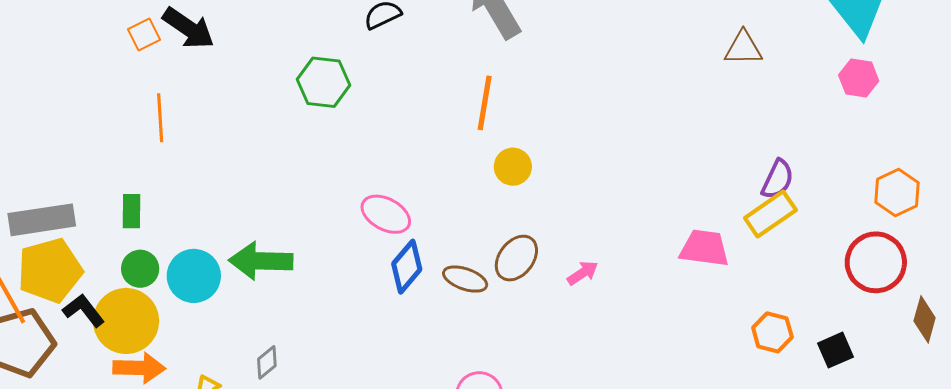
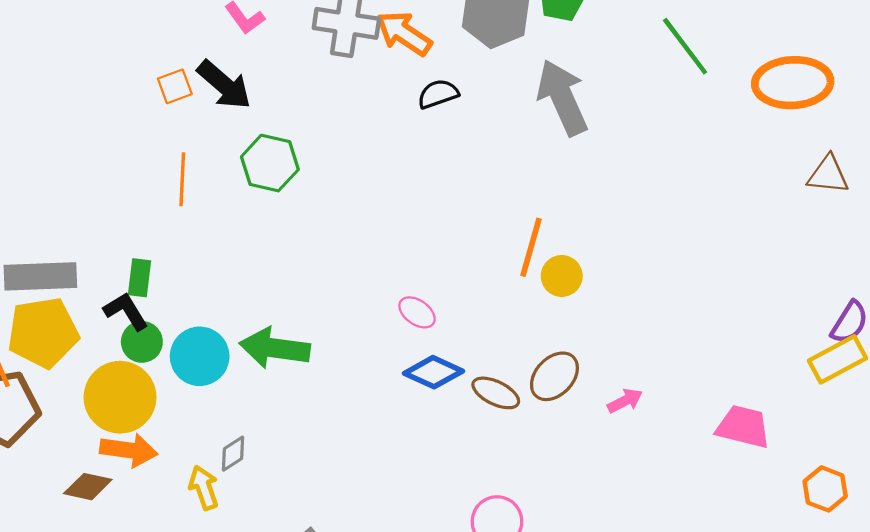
green hexagon: (324, 82) -> (270, 163), moved
orange line: (485, 103) -> (531, 247), moved
pink ellipse: (386, 214) -> (417, 312), size x0.7
pink trapezoid: (704, 248) -> (743, 427), moved
blue diamond: (407, 267) -> (433, 372), turned 68
black L-shape: (84, 310) -> (126, 311), moved
gray diamond: (267, 362) -> (233, 454), moved

